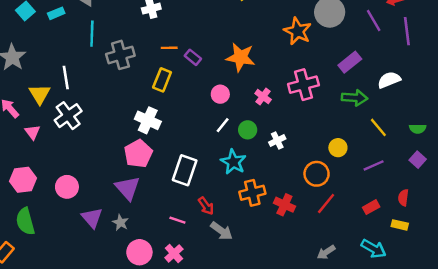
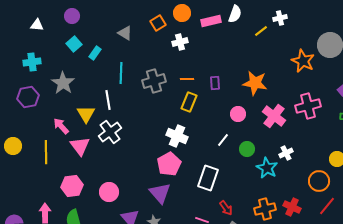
cyan rectangle: (56, 13) -> (95, 53), moved, turned -32
cyan line: (92, 34) -> (121, 73), moved
orange line: (169, 48) -> (187, 79), moved
purple rectangle: (193, 57) -> (215, 83), turned 48
pink cross: (263, 97) -> (274, 116), size x1.6
white line: (223, 125) -> (223, 140), moved
green circle: (248, 130) -> (247, 149), moved
pink triangle: (32, 132) -> (80, 146), size x1.5
cyan star: (233, 162) -> (267, 168), moved
orange cross: (252, 193) -> (265, 209), moved

